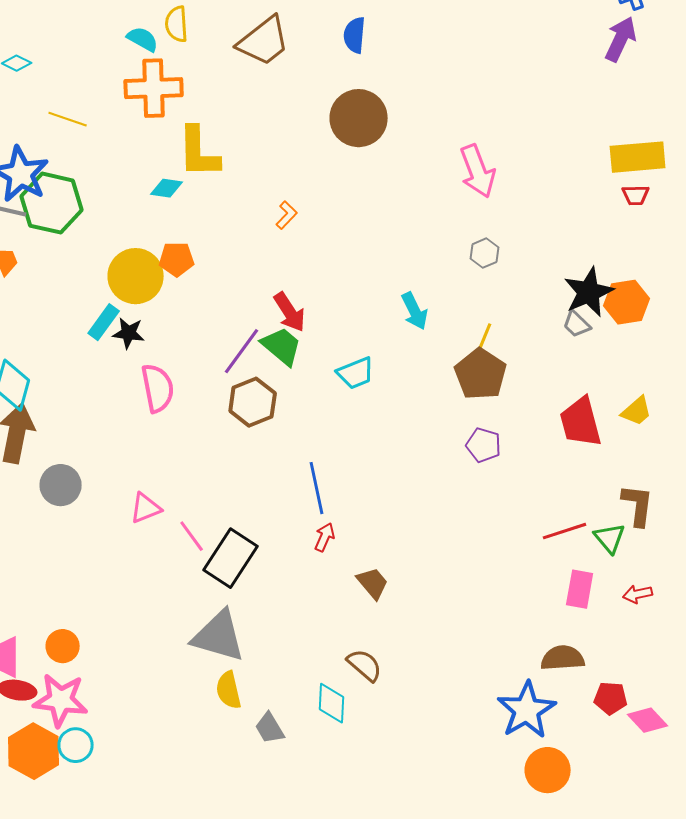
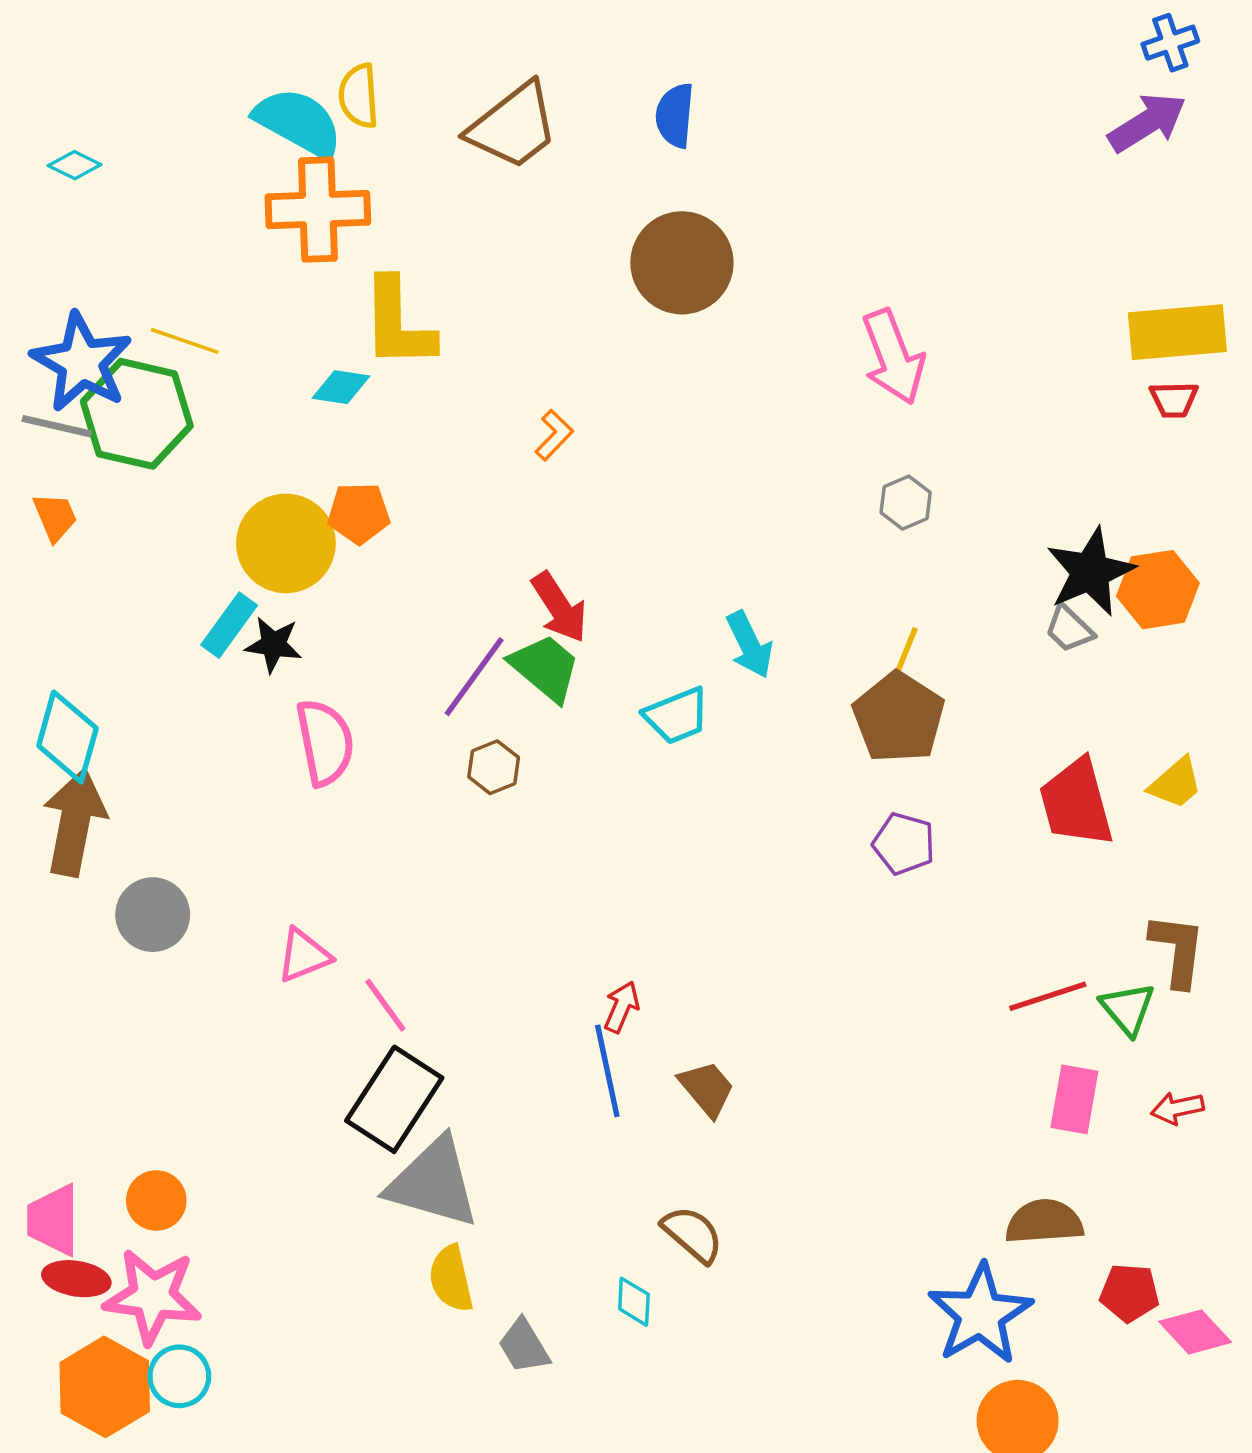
cyan semicircle: (143, 39) -> (298, 123), size x1.6
purple arrow: (621, 39) -> (1147, 123), turned 33
yellow line: (68, 119) -> (185, 341), moved
cyan arrow: (415, 311) -> (749, 645), moved
brown hexagon: (253, 402) -> (494, 767), size x0.6
blue line: (317, 488) -> (607, 1071), moved
black rectangle: (231, 558) -> (394, 1099), moved
cyan diamond: (332, 703) -> (634, 1302), size x0.7

